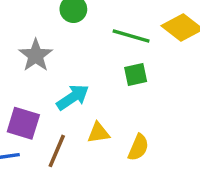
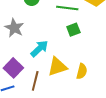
purple square: (23, 123) -> (13, 68), turned 36
yellow triangle: (98, 133) -> (57, 67), size x1.5

